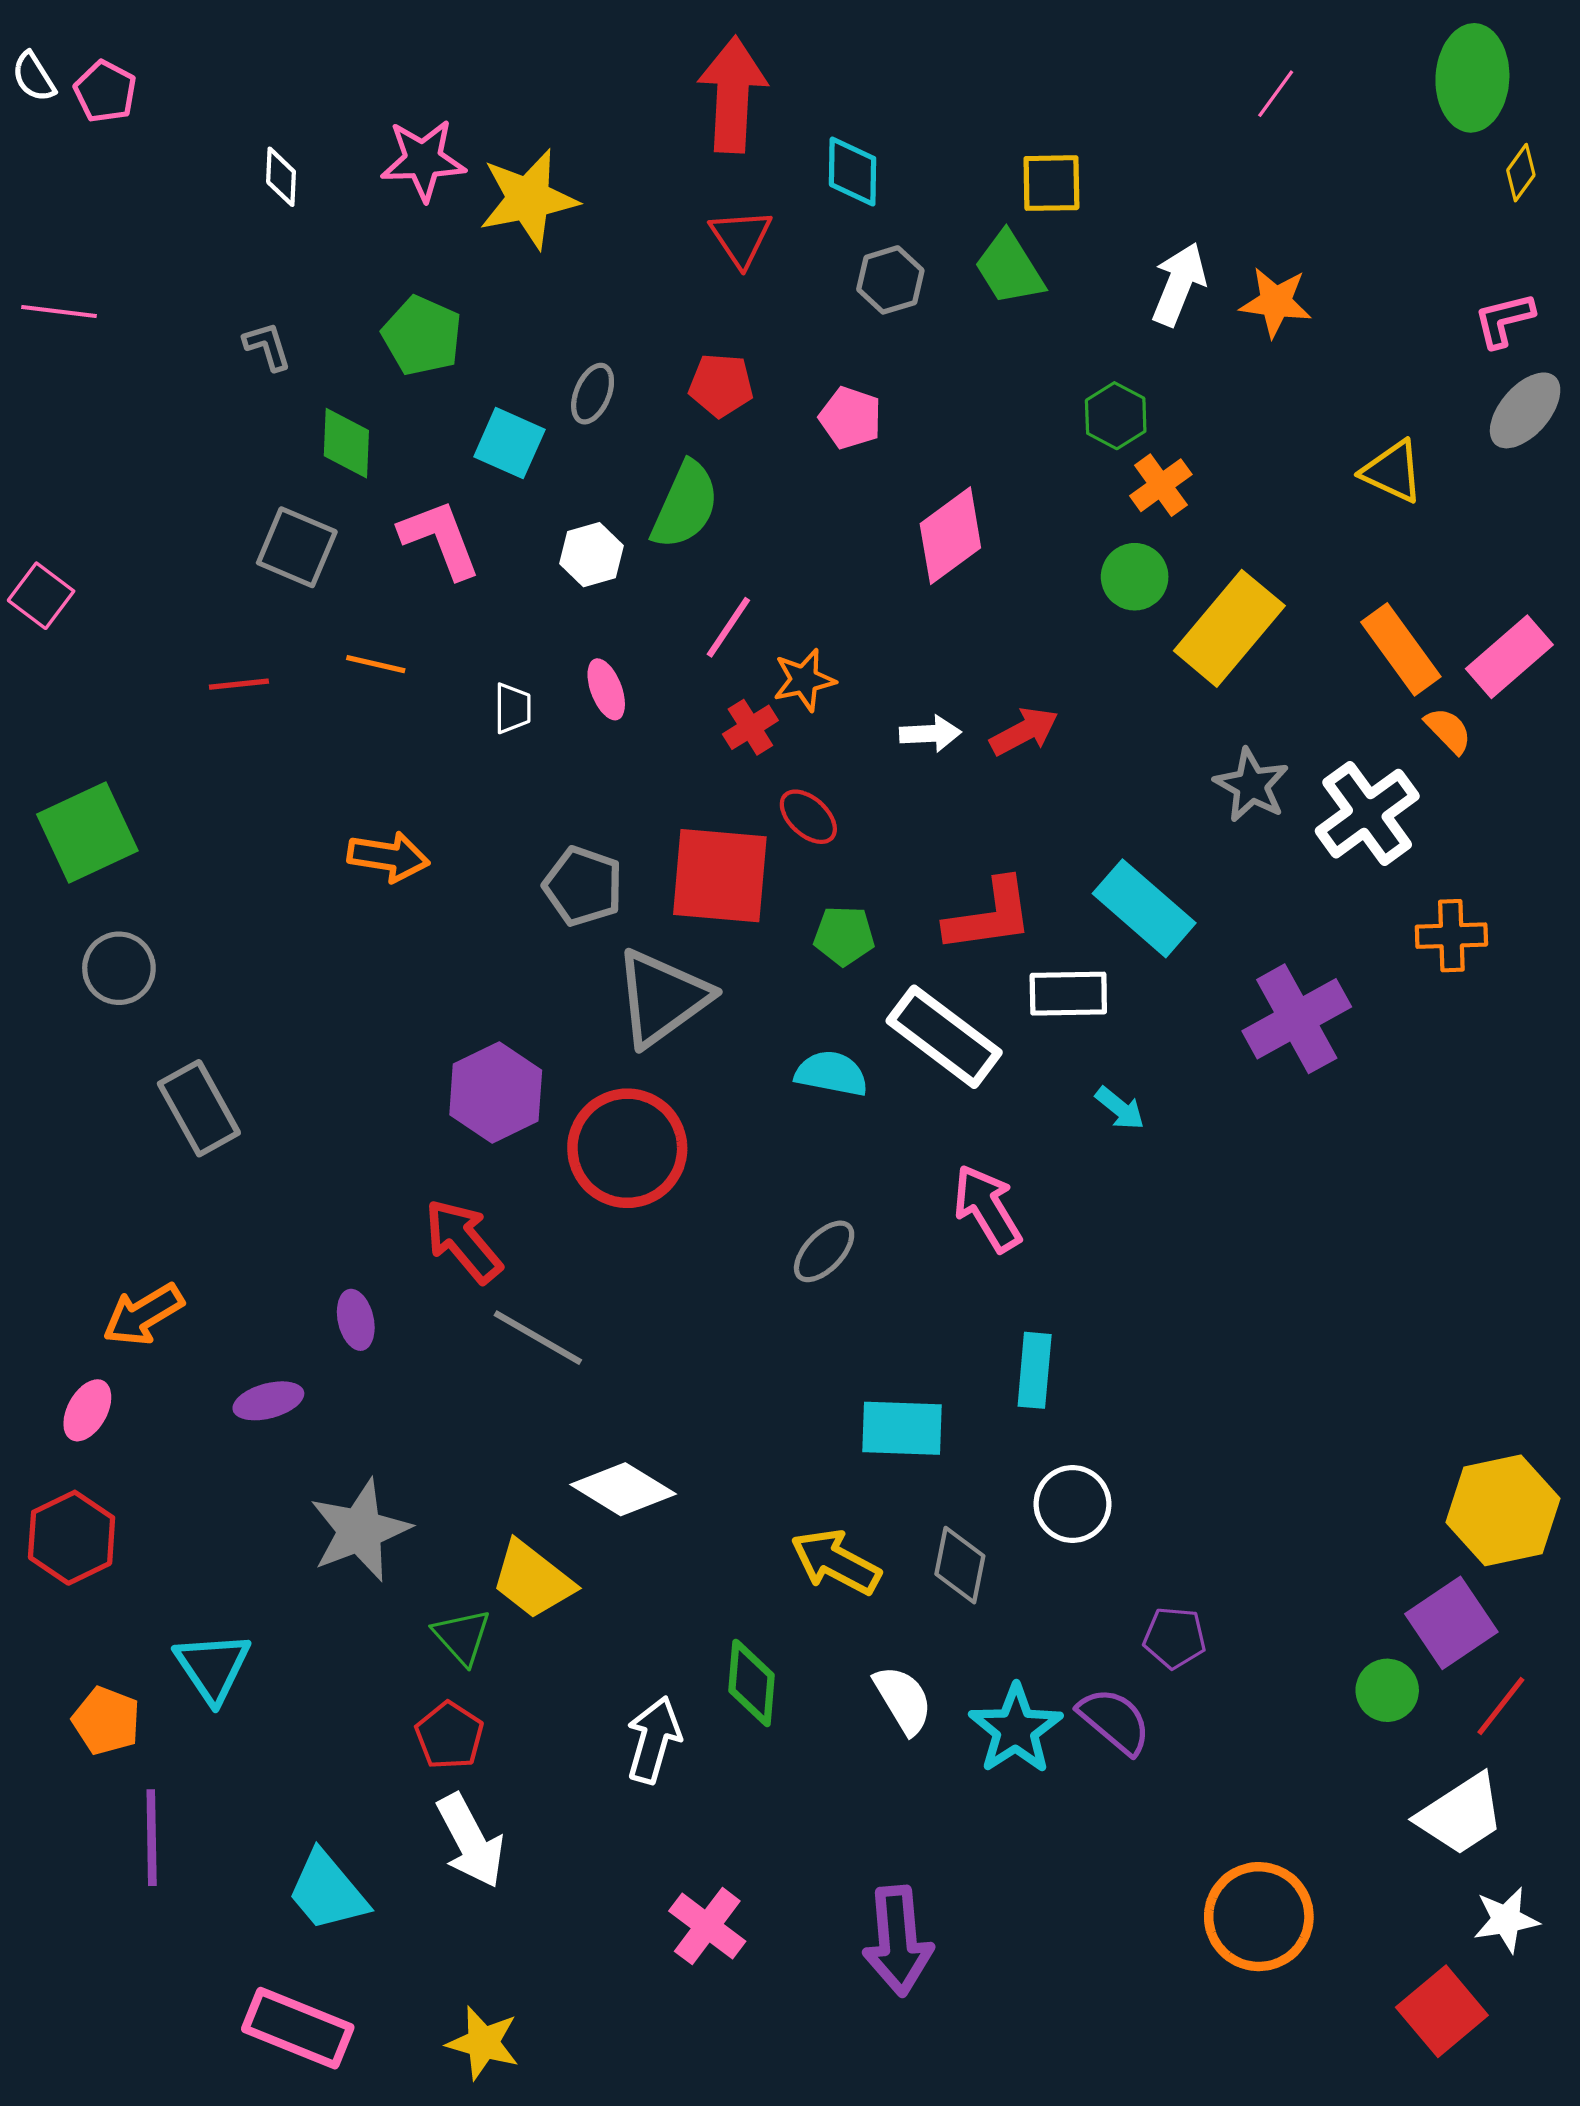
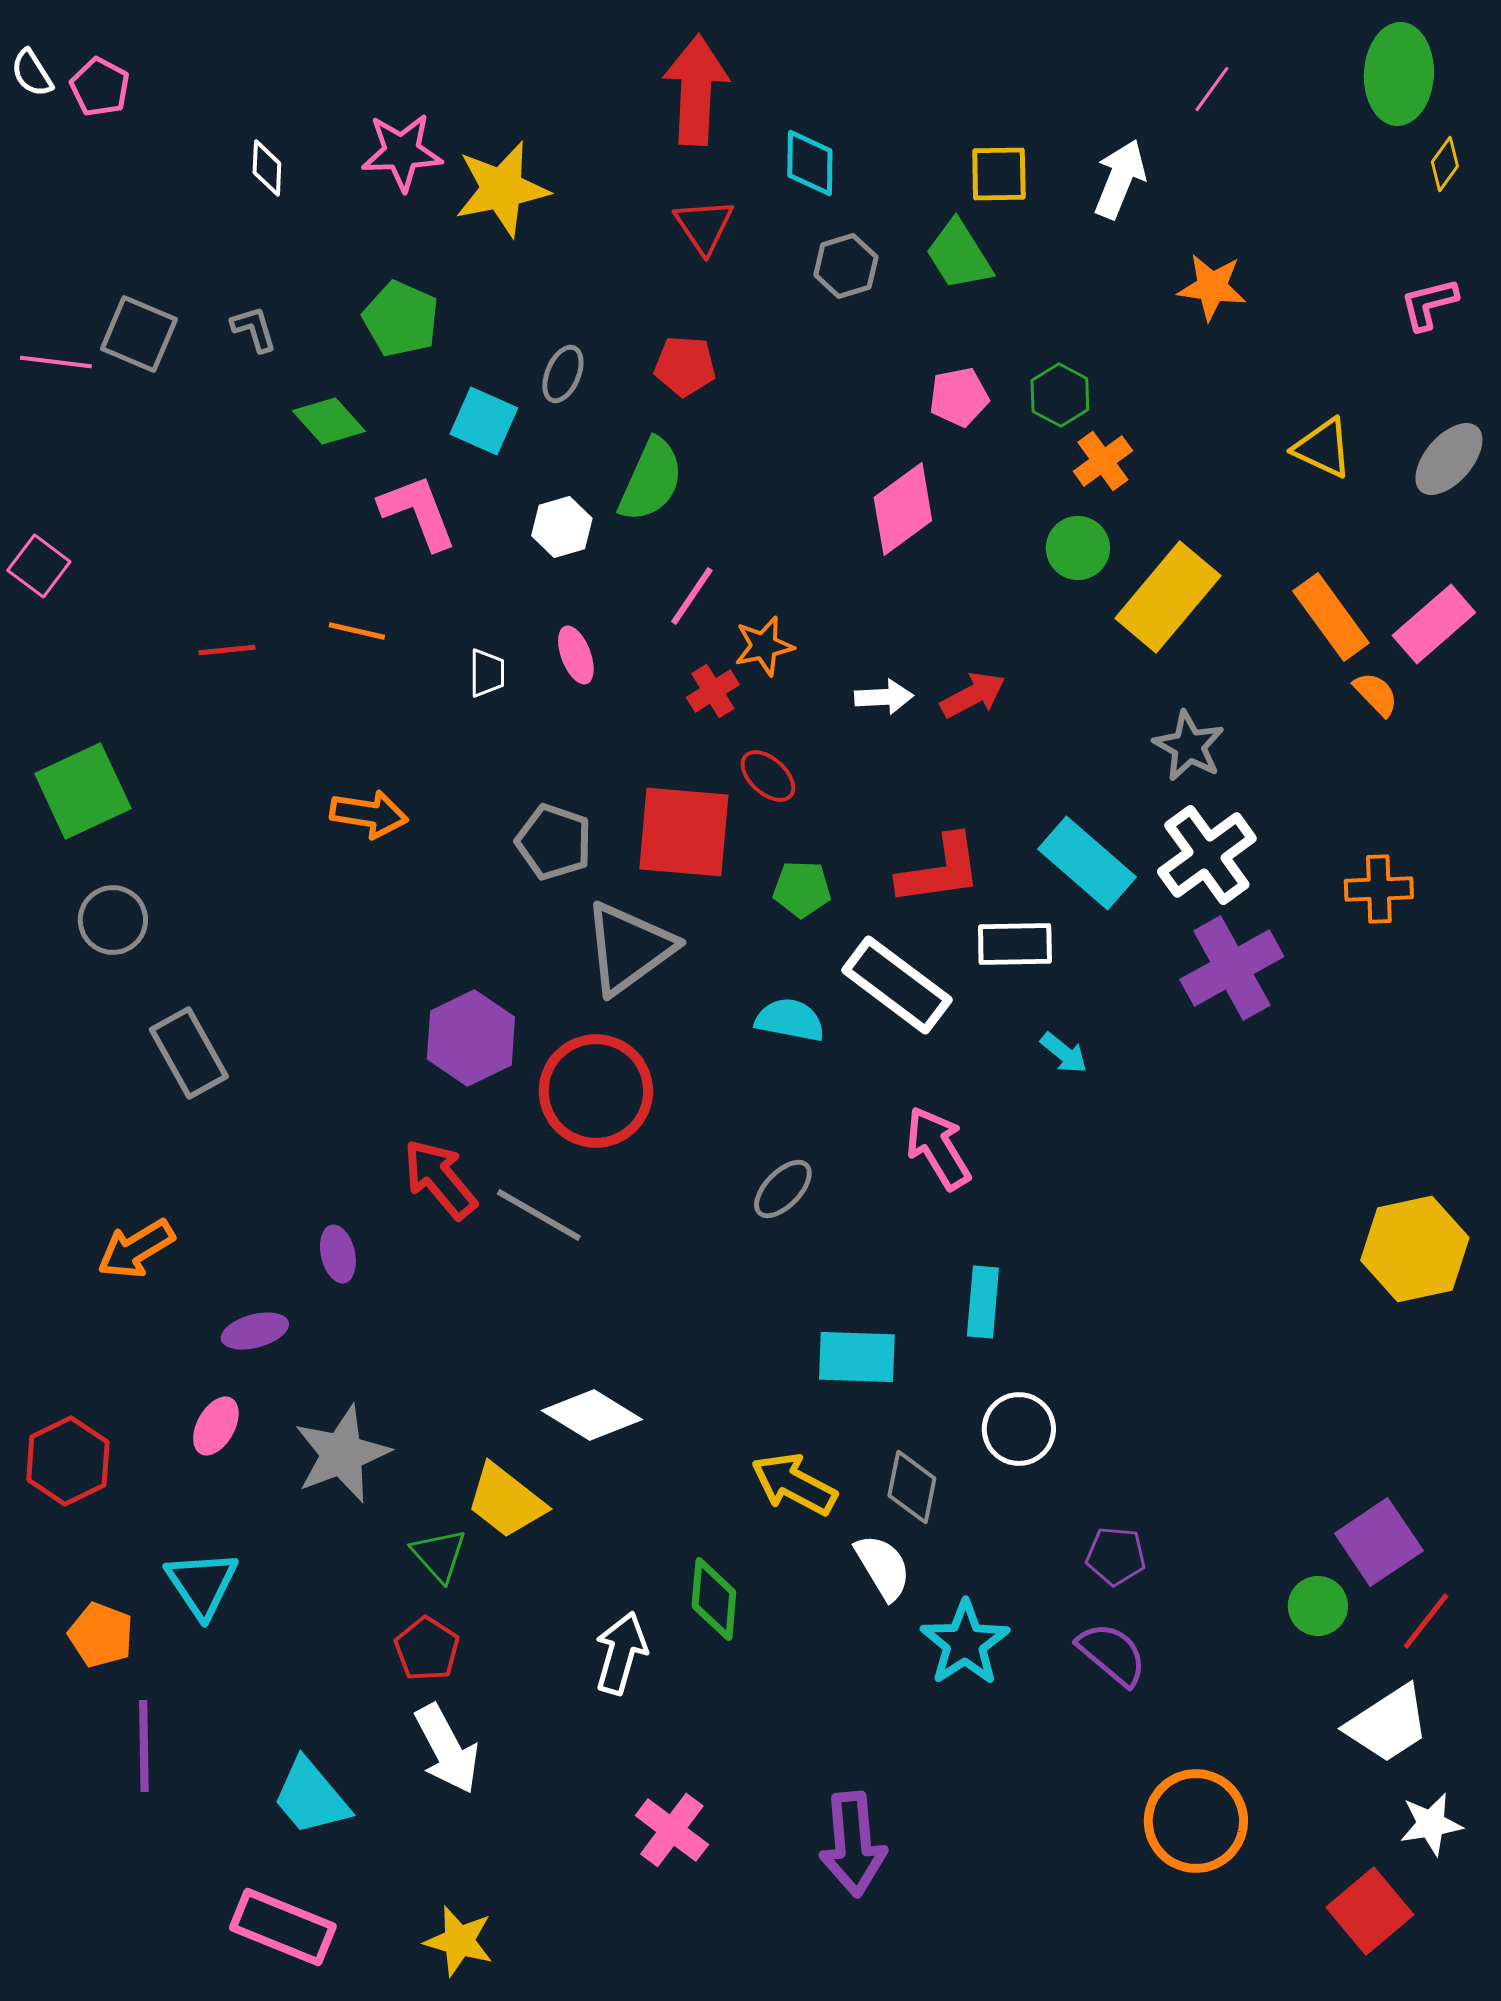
white arrow: (1179, 284) -> (1120, 179), moved
pink line: (59, 312) -> (56, 362), moved
gray ellipse: (1525, 410) -> (1449, 459), moved
pink pentagon: (850, 418) -> (959, 397), moved, turned -30
green diamond: (346, 443) -> (329, 421), turned -44
gray square: (297, 547) -> (139, 334), moved
white cross: (1367, 814) -> (1207, 855), moved
gray line: (538, 1338) -> (539, 1215), moved
pink ellipse: (87, 1410) -> (216, 1426), moved
yellow hexagon: (1503, 1510) -> (1415, 1249), moved
white semicircle: (903, 1700) -> (883, 1567), moved
purple semicircle: (1115, 1721) -> (1112, 1654), moved

